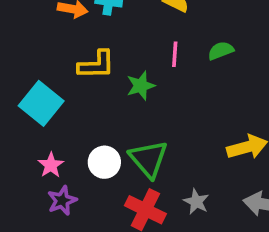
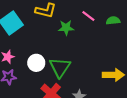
pink line: (175, 54) -> (88, 16), turned -72

